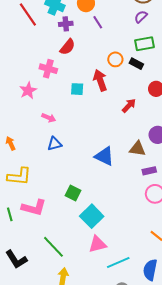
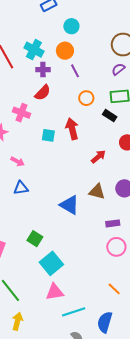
orange circle: (115, 59) -> (86, 98), moved
brown triangle: (137, 149) -> (97, 192), moved

